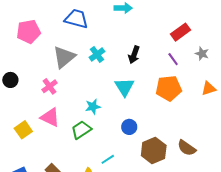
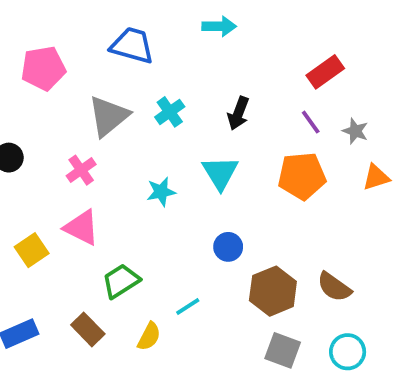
gray star: (202, 54) -> (355, 131), moved
cyan star: (93, 107) -> (161, 192), moved
green trapezoid: (81, 130) -> (121, 281), moved

